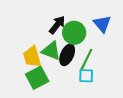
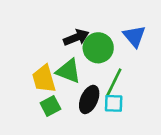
black arrow: (57, 25) -> (76, 37), turned 30
black ellipse: (67, 55) -> (89, 99), moved
green square: (37, 78) -> (50, 106), size x0.7

